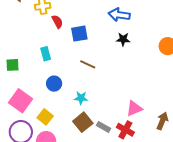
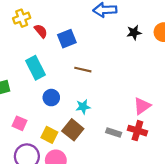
black star: (123, 39) -> (134, 33), moved
cyan rectangle: (46, 54) -> (36, 68), size x1.5
pink square: (20, 101) -> (19, 123), size x0.6
brown square: (83, 122) -> (73, 130), moved

